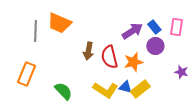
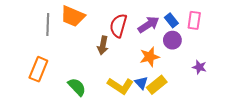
red semicircle: (109, 57) -> (118, 26), moved, turned 30
blue triangle: (125, 87) -> (141, 83), turned 32

